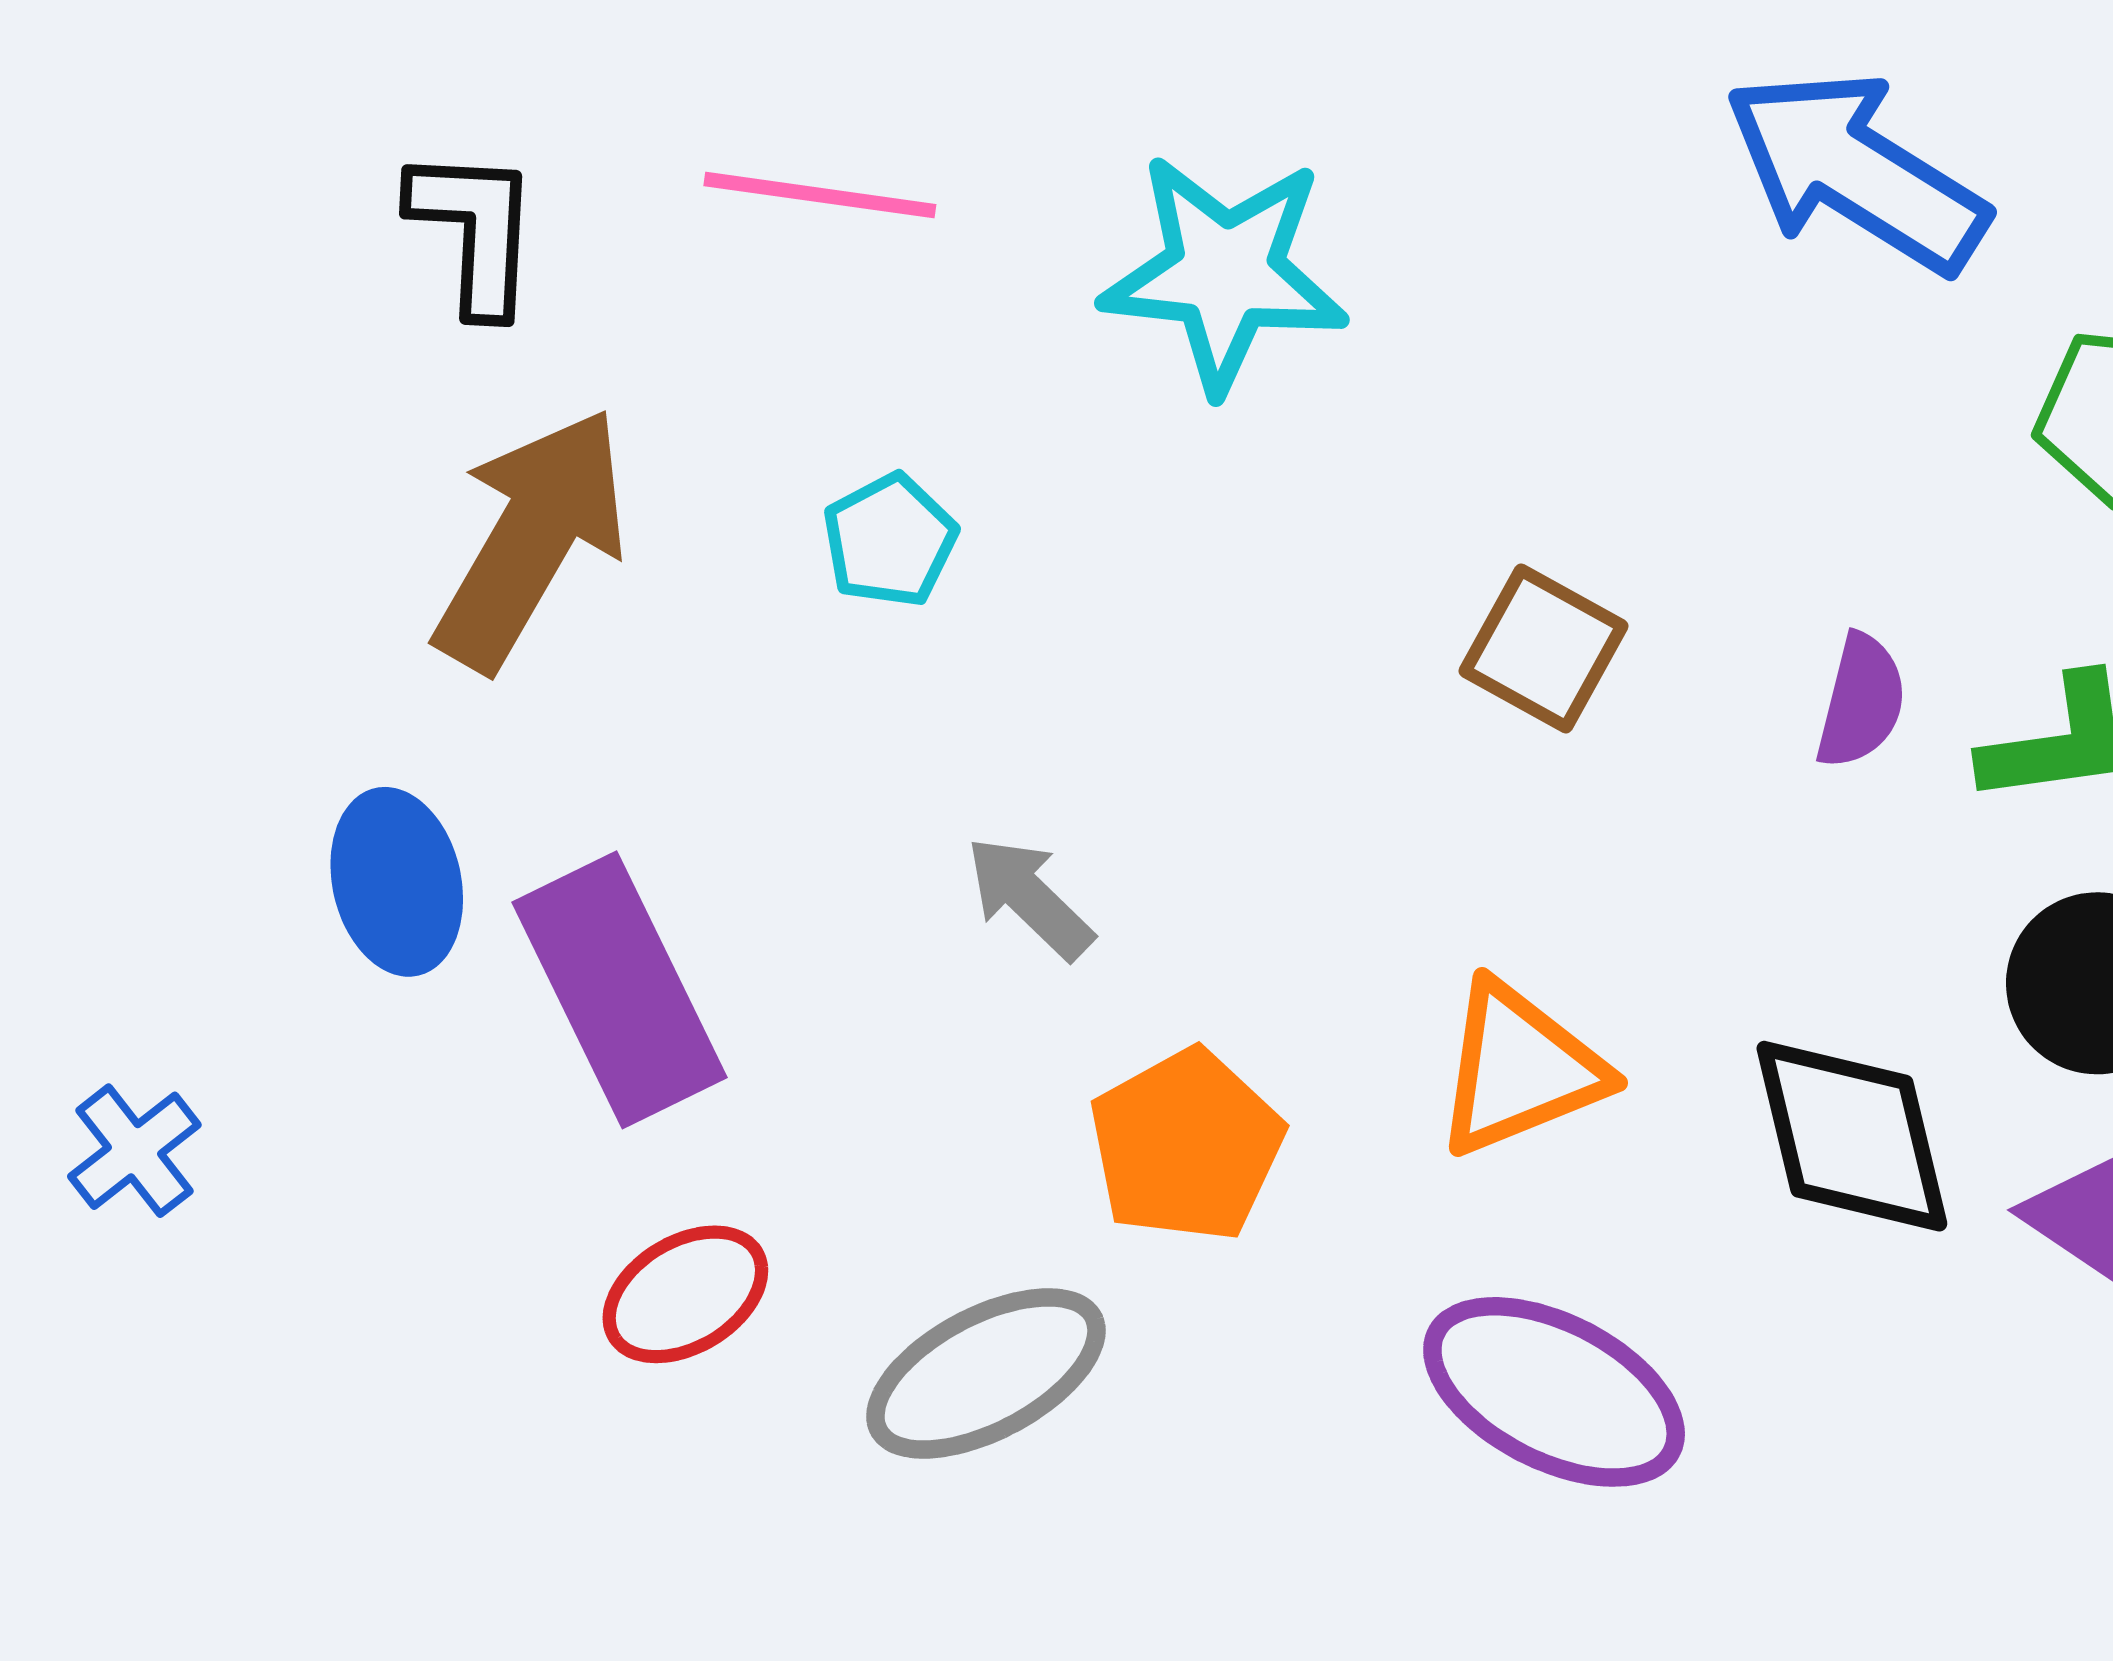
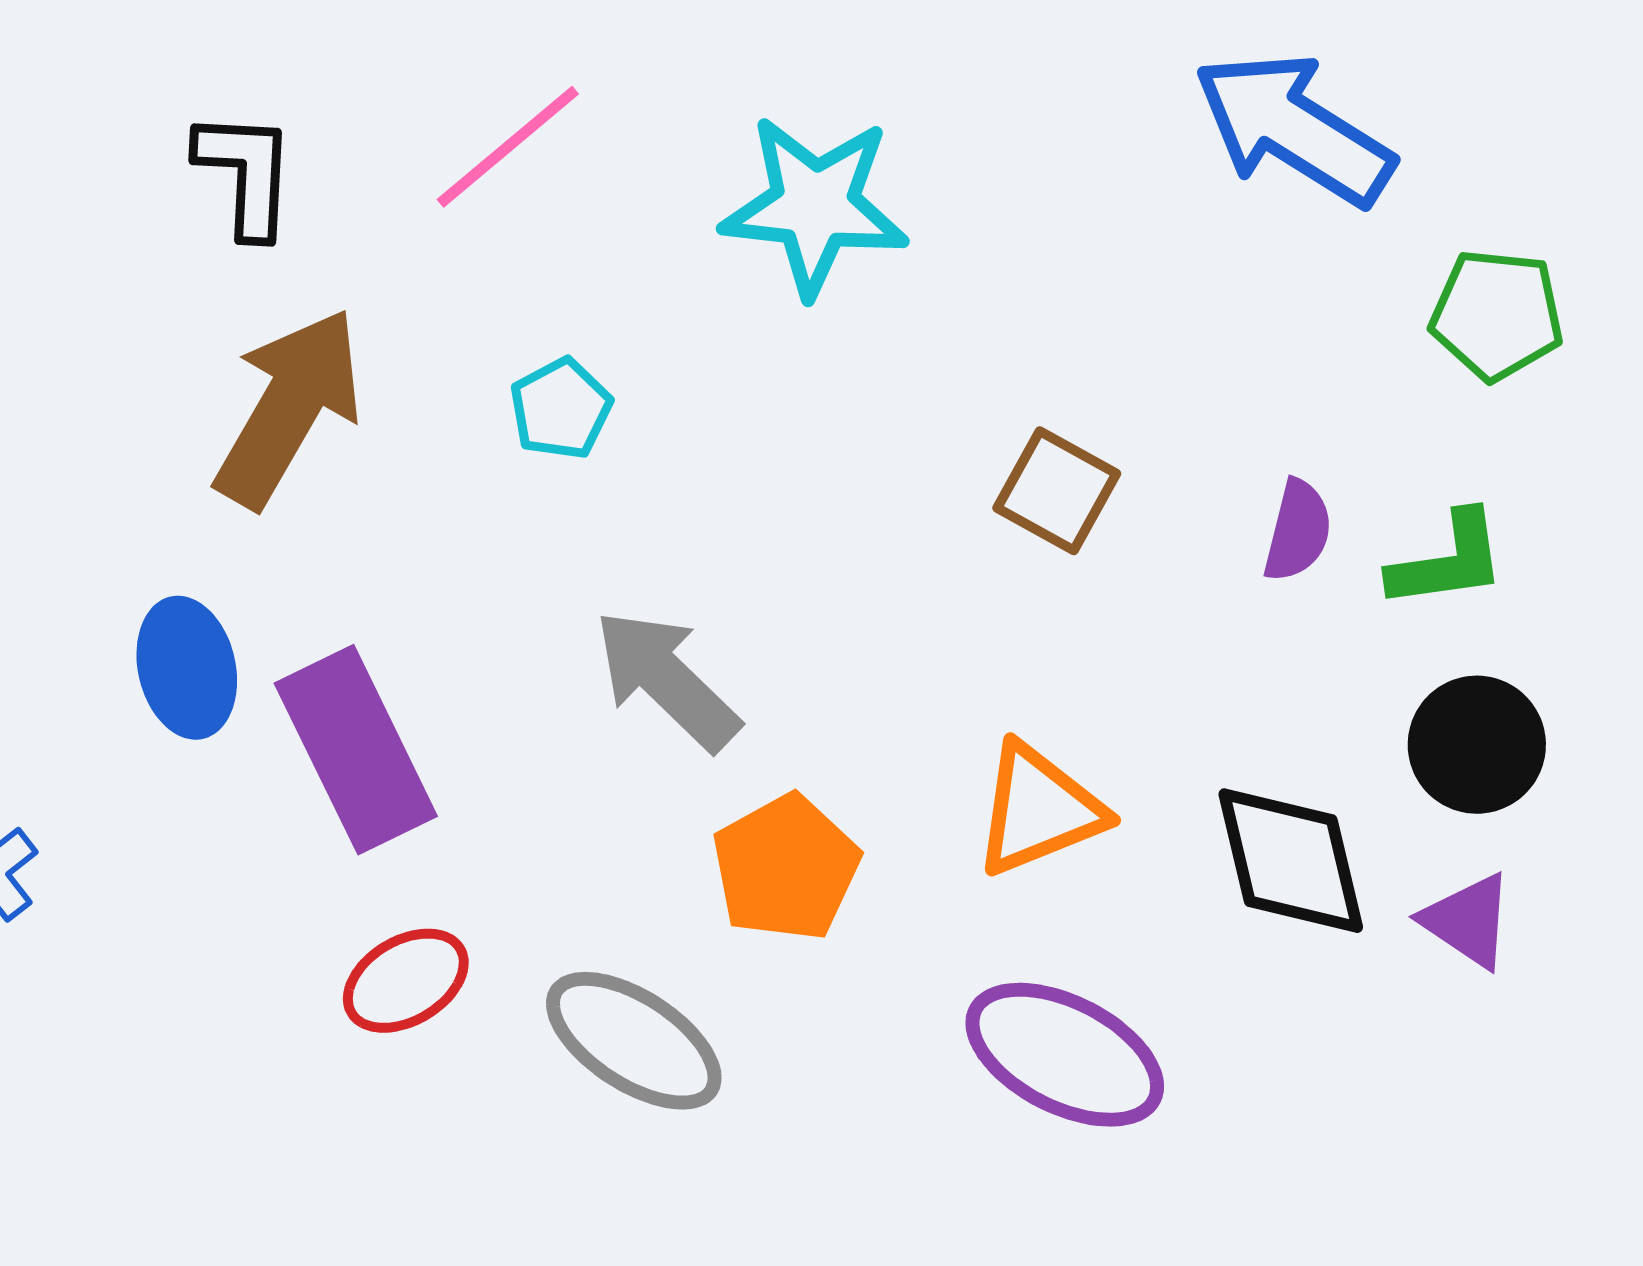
pink line: (820, 195) -> (508, 147), turned -48
gray arrow: (1029, 898) -> (667, 680), size x1.5
gray ellipse: (986, 1373) -> (634, 1041), turned 61

